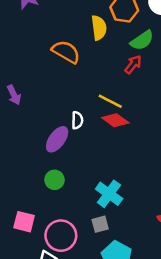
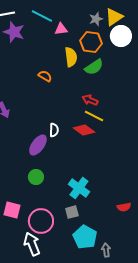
green semicircle: (142, 40) -> (94, 67), moved
orange semicircle: (66, 52) -> (45, 76), size x0.6
red arrow: (133, 64) -> (90, 100), moved, turned -105
yellow line: (110, 101) -> (94, 116), moved

